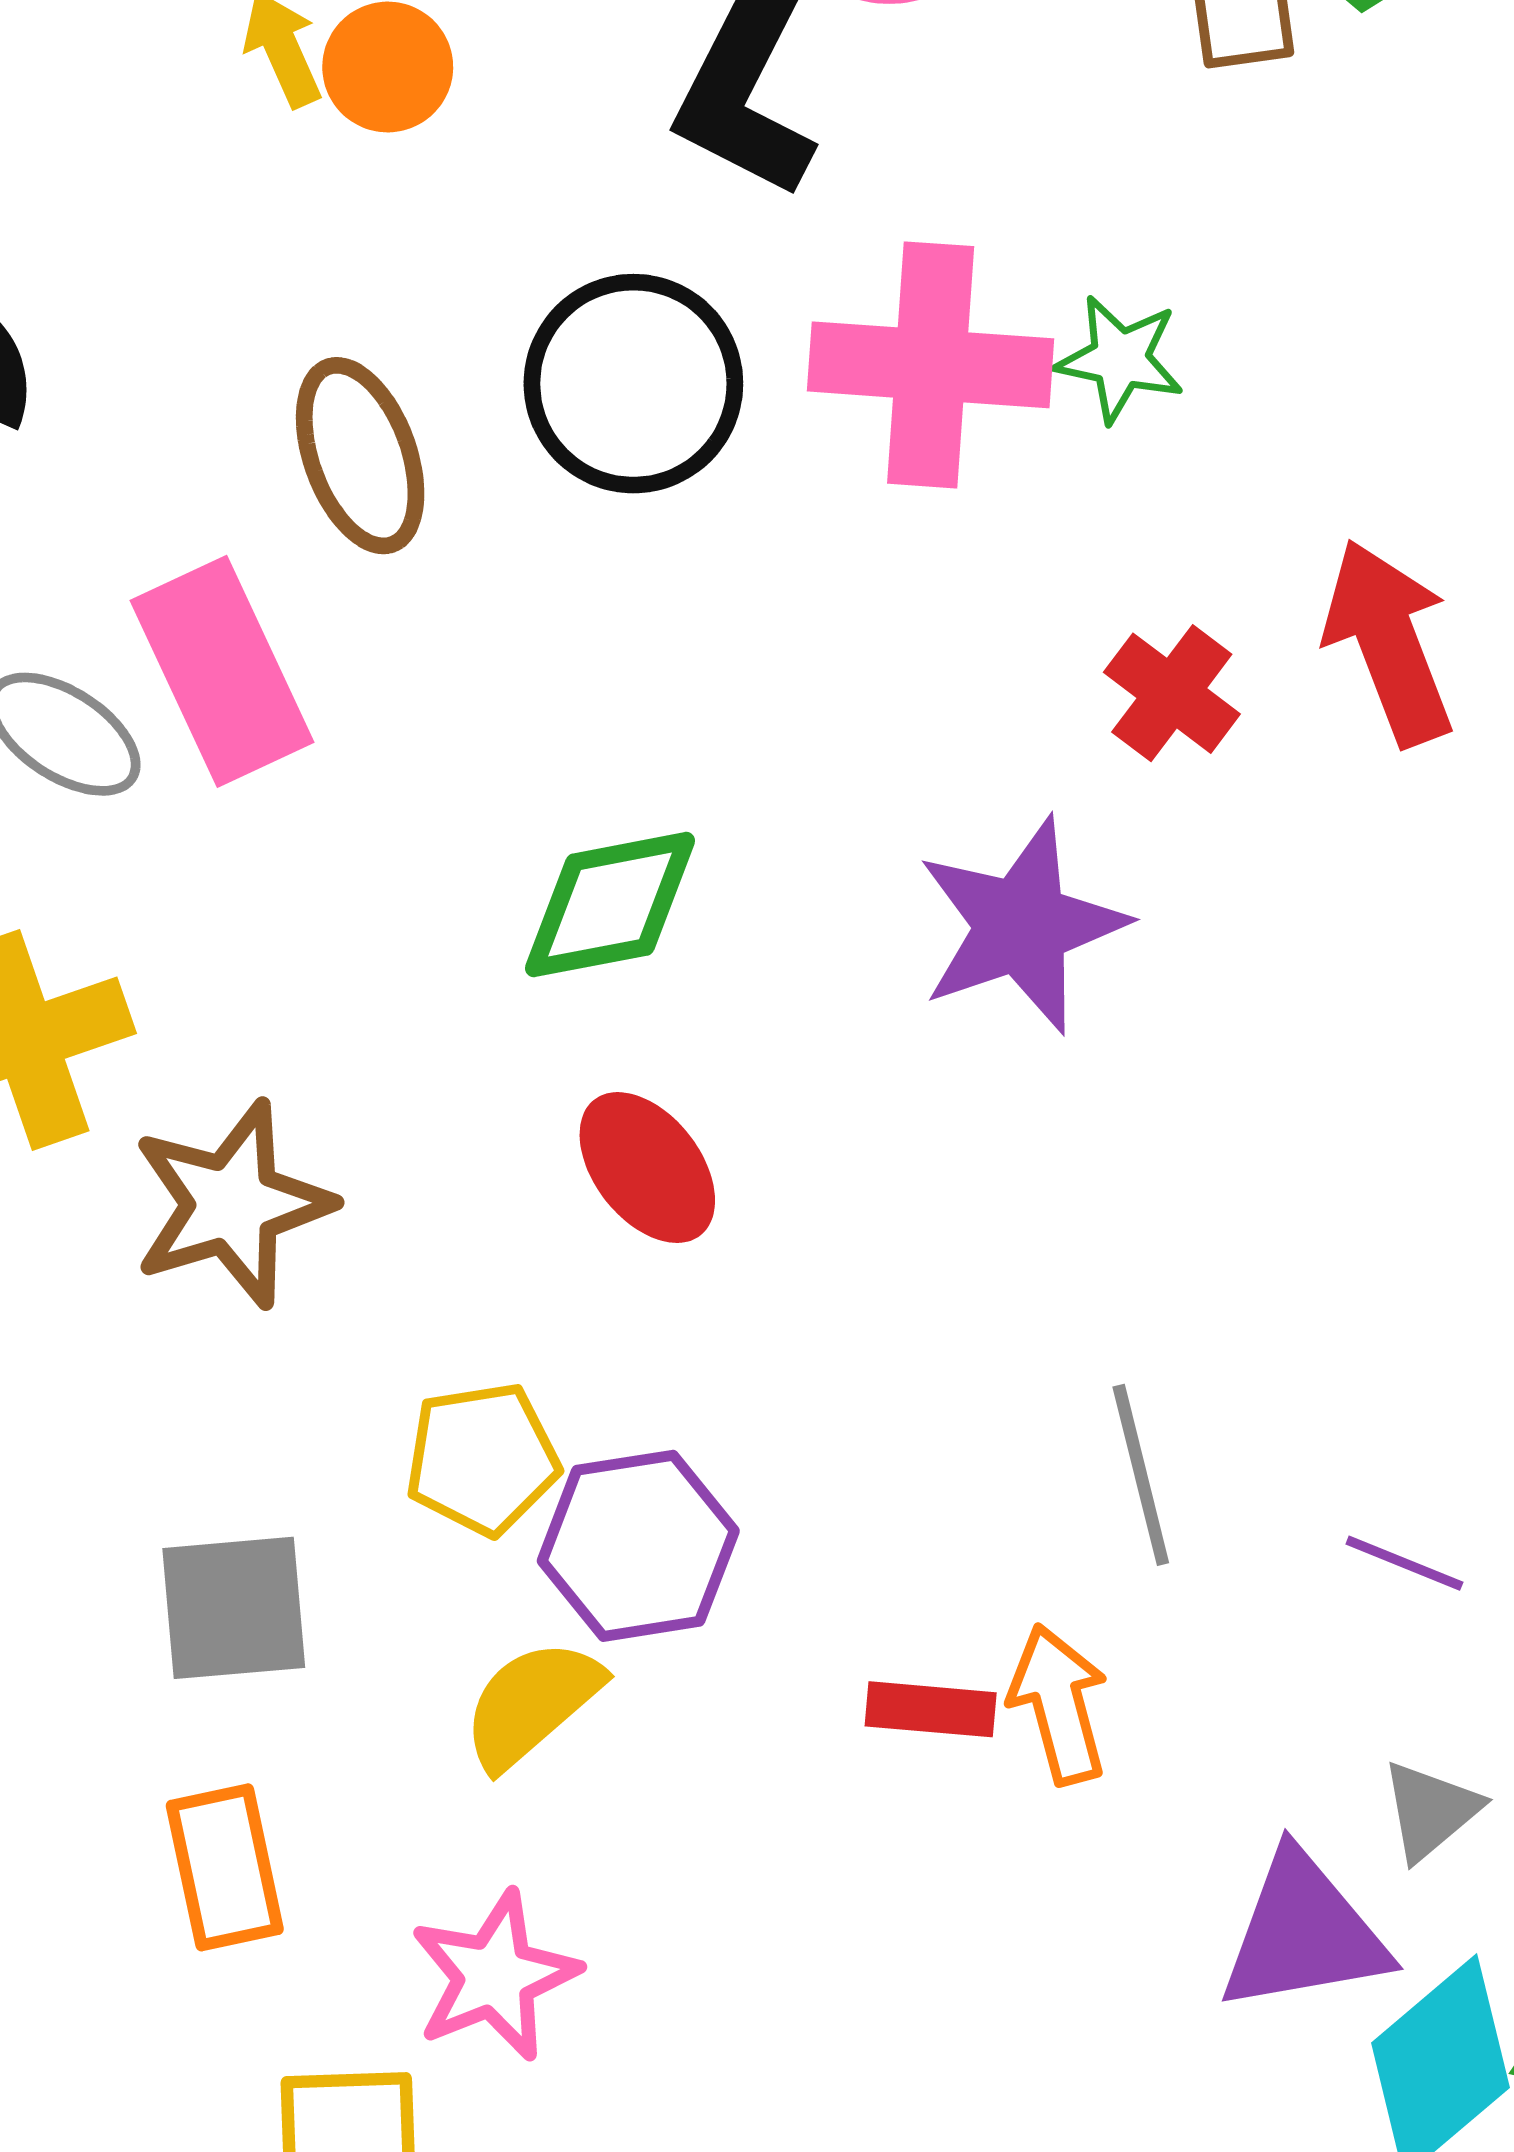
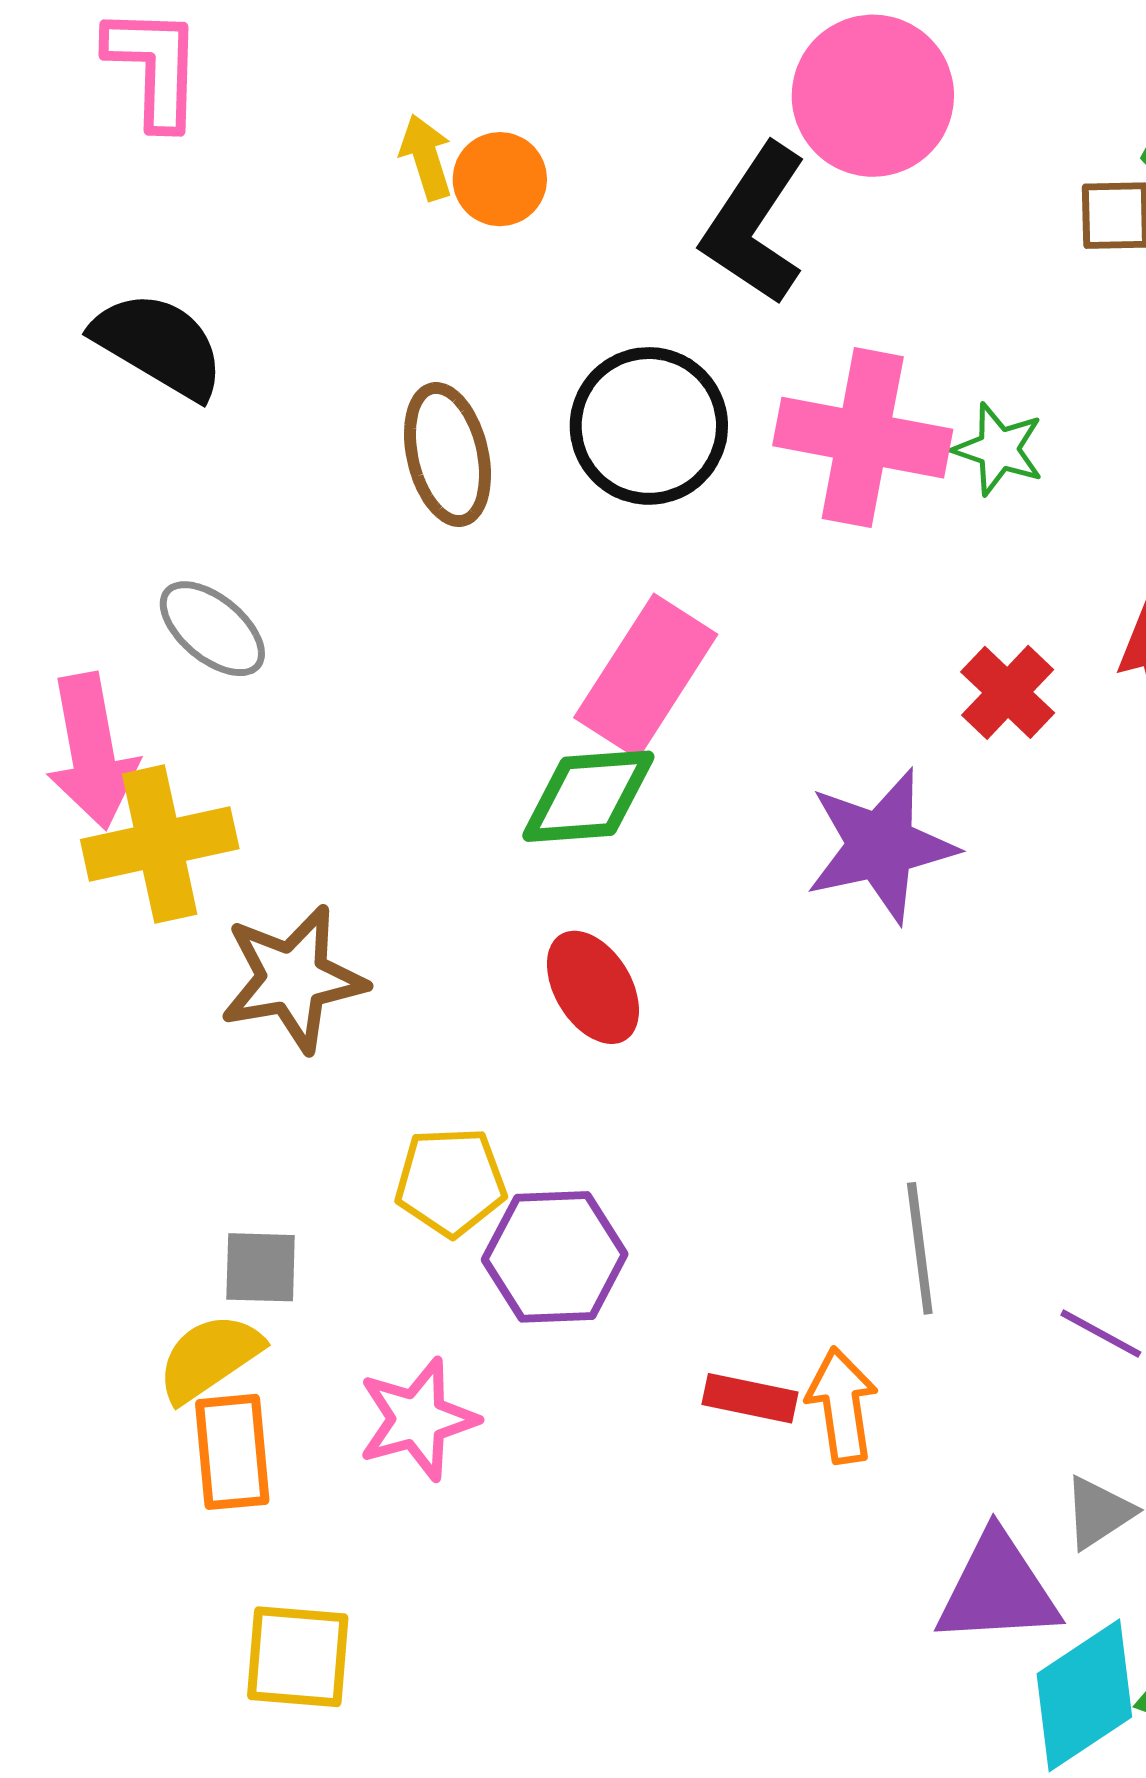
pink rectangle: (222, 671) -> (646, 676), moved, turned 51
gray square: (234, 1608) -> (261, 1267), size x0.7
yellow semicircle: (532, 1704) -> (209, 1358), moved
pink star: (495, 1976) -> (418, 1419), moved

